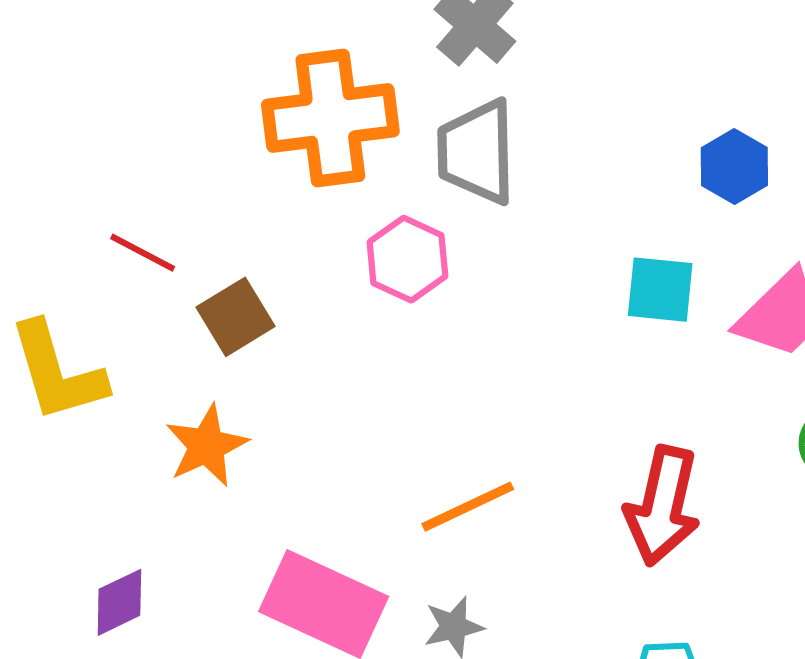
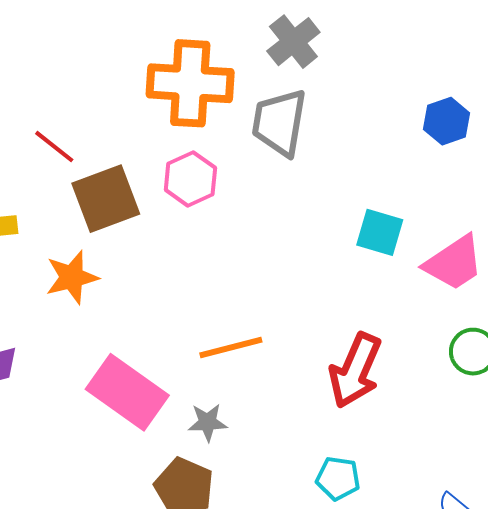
blue hexagon: (734, 166) -> (447, 121), moved
pink hexagon: (407, 259) -> (190, 179), moved
brown square: (236, 317) -> (106, 199), size x1.4

